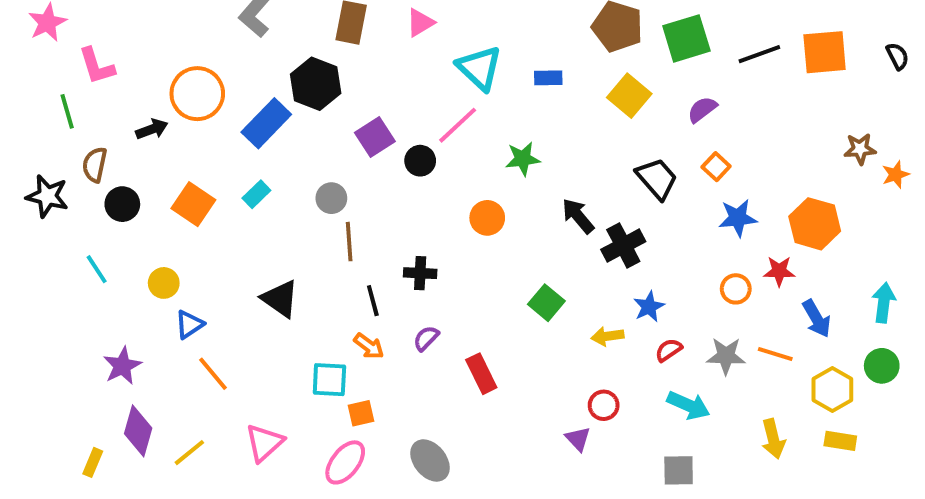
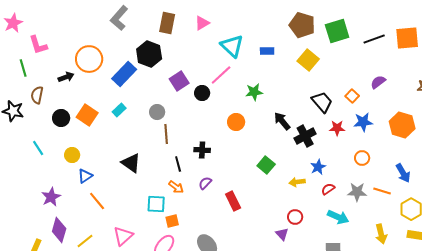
purple semicircle: (702, 109) -> (378, 82), moved
black circle: (122, 204) -> (61, 118), moved
red star: (779, 271) -> (337, 128), moved

